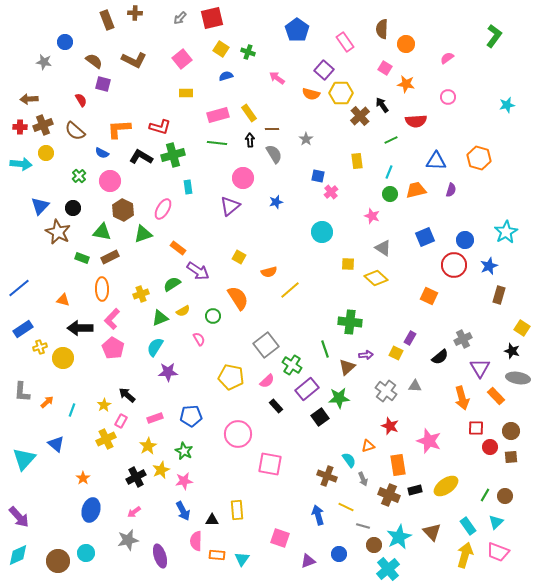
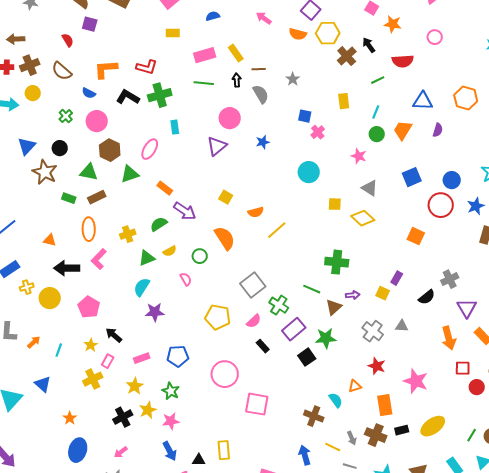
orange trapezoid: (416, 190) -> (403, 130), turned -45
pink pentagon: (113, 348) -> (89, 307), moved
green line: (325, 349) -> (312, 289), turned -48
gray arrow: (363, 479) -> (352, 438), moved

